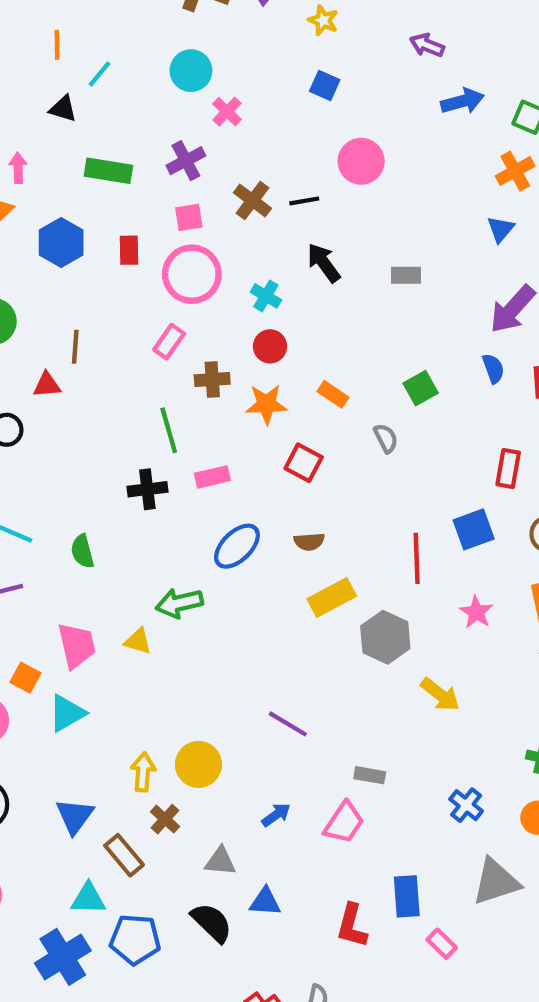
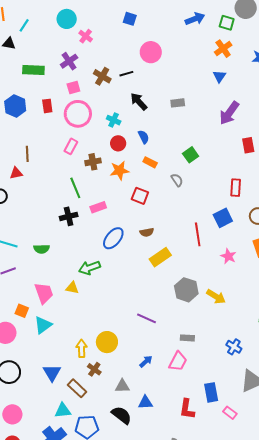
blue semicircle: (493, 368) -> (144, 137), moved
green semicircle: (82, 551) -> (42, 249), turned -70
gray hexagon: (385, 637) -> (186, 290), moved

